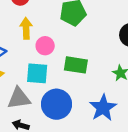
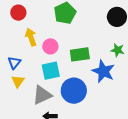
blue star: (103, 108) -> (103, 71), moved

